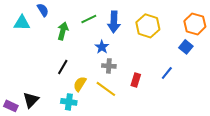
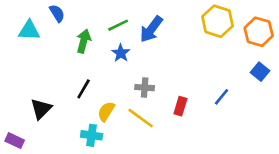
blue arrow: (114, 22) -> (151, 29), turned 35
yellow hexagon: (148, 26) -> (218, 21), moved
blue star: (102, 47) -> (121, 53), moved
blue square: (186, 47) -> (260, 72), moved
black triangle: (31, 100) -> (41, 109), moved

